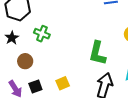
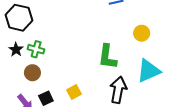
green cross: (42, 34) -> (36, 49), moved

